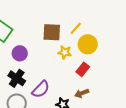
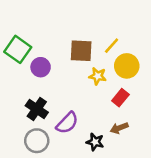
purple circle: (20, 53) -> (41, 67), moved

